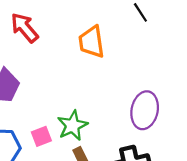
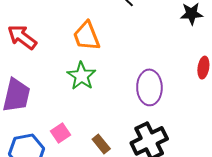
green star: (72, 126) -> (81, 76), moved

